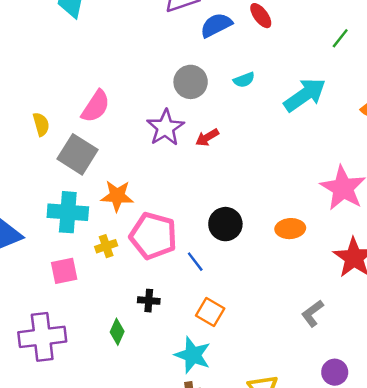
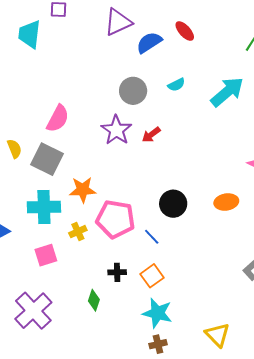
yellow semicircle: (41, 124) -> (14, 149), moved
orange square: (210, 312) -> (152, 276), moved, turned 30
purple cross: (42, 337) -> (33, 311), turned -30

